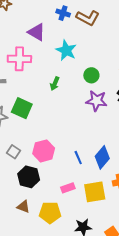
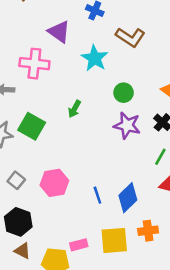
brown L-shape: (88, 18) -> (130, 37), moved
green arrow: (55, 84) -> (74, 109), moved
black hexagon: (29, 177) -> (18, 222), moved
pink rectangle: (68, 188) -> (79, 245), moved

